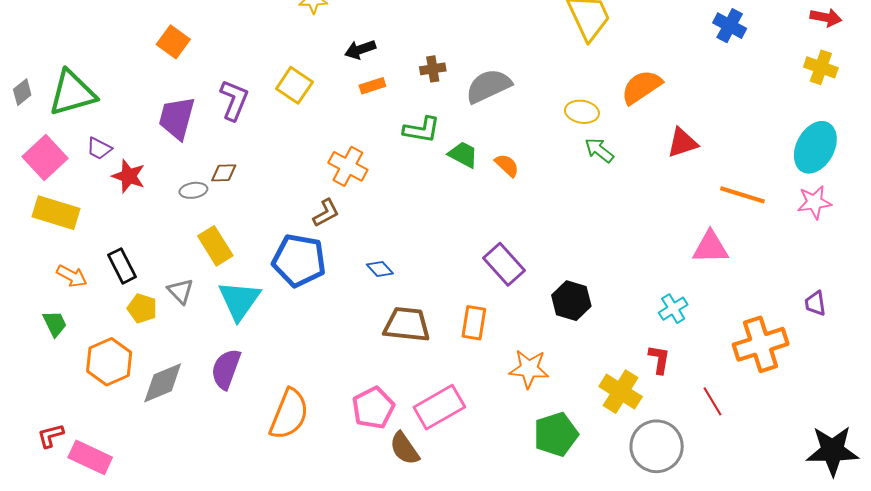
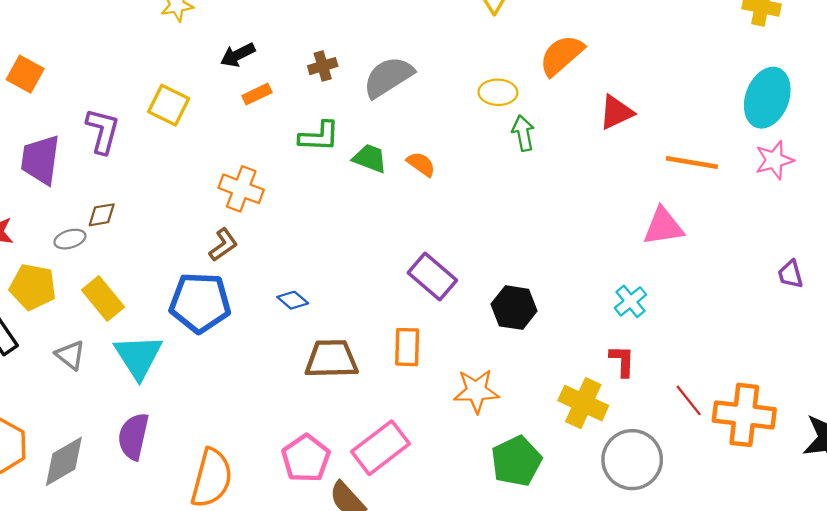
green arrow: (599, 150) -> (523, 133), turned 48
yellow pentagon: (142, 308) -> (33, 287), moved, size x1.4
orange cross: (761, 344) -> (744, 415), moved, turned 32

